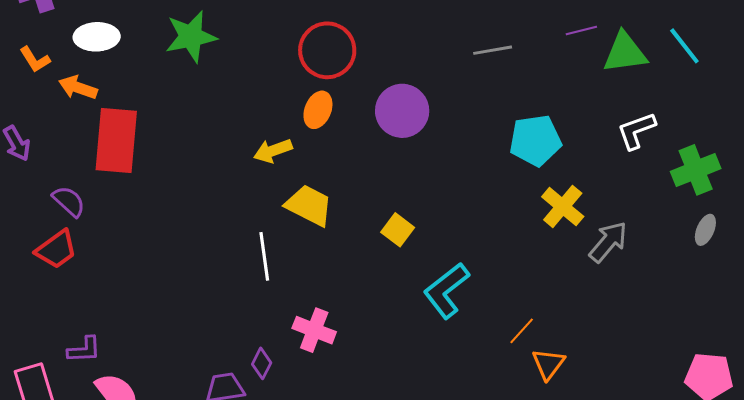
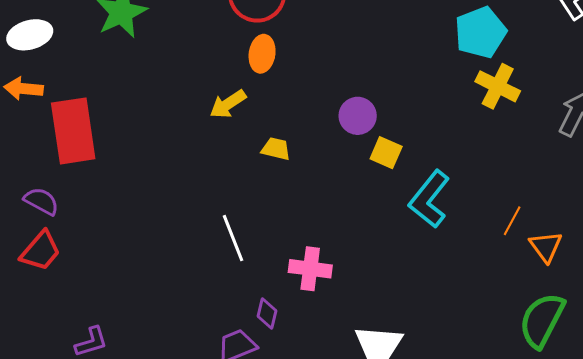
purple circle: (402, 111) -> (358, 116), moved, size x0.7
yellow trapezoid: (309, 205) -> (276, 149), size x0.6
yellow cross: (563, 207) -> (498, 86), moved
yellow square: (398, 230) -> (386, 153), moved
white line: (264, 256) -> (233, 238), moved

